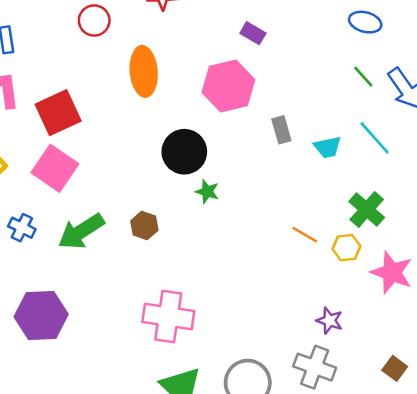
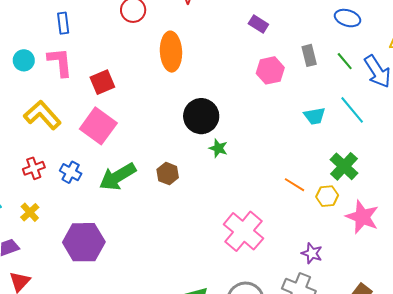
pink hexagon: (228, 86) -> (270, 70), moved, size x0.7
red square: (58, 113) -> (102, 82), size x0.7
gray rectangle: (281, 130) -> (309, 55), moved
pink cross: (168, 316) -> (243, 231), moved, turned 30

